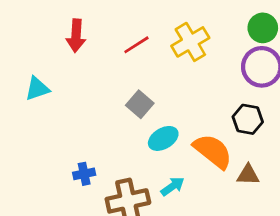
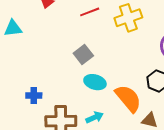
cyan ellipse: (163, 138) -> (95, 82), turned 35

